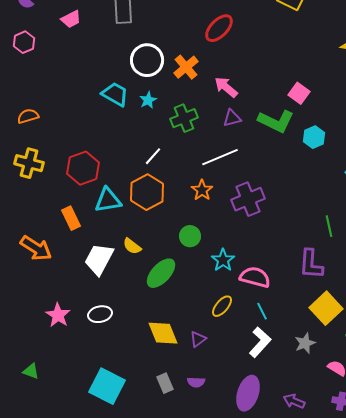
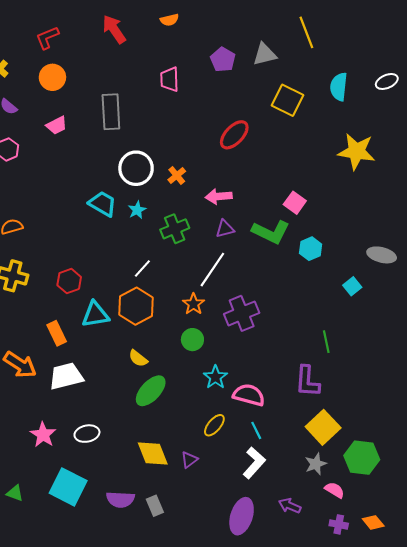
red ellipse: (219, 28) -> (234, 135), moved
orange cross: (186, 67) -> (177, 176), size x0.7
pink arrow: (226, 87) -> (219, 196), turned -45
white line: (220, 157) -> (212, 270), turned -33
red hexagon: (83, 168) -> (69, 281), size x0.7
green circle: (190, 236) -> (192, 340), moved
yellow semicircle: (132, 246) -> (138, 358), moved
white trapezoid: (99, 259) -> (66, 376), moved, turned 48
gray star: (305, 343) -> (316, 464), moved
purple semicircle: (196, 382) -> (120, 499), moved, size x1.5
cyan square: (107, 386) -> (68, 487), moved
purple arrow: (294, 401) -> (290, 506), moved

